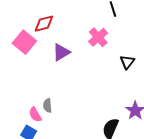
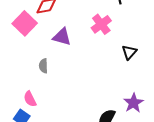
purple triangle: (61, 52) -> (62, 37), turned 42
gray semicircle: (47, 106) -> (43, 66), moved

